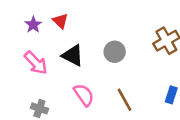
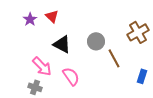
pink arrow: (36, 63) -> (42, 66), moved
brown line: (124, 100) -> (114, 58), moved

